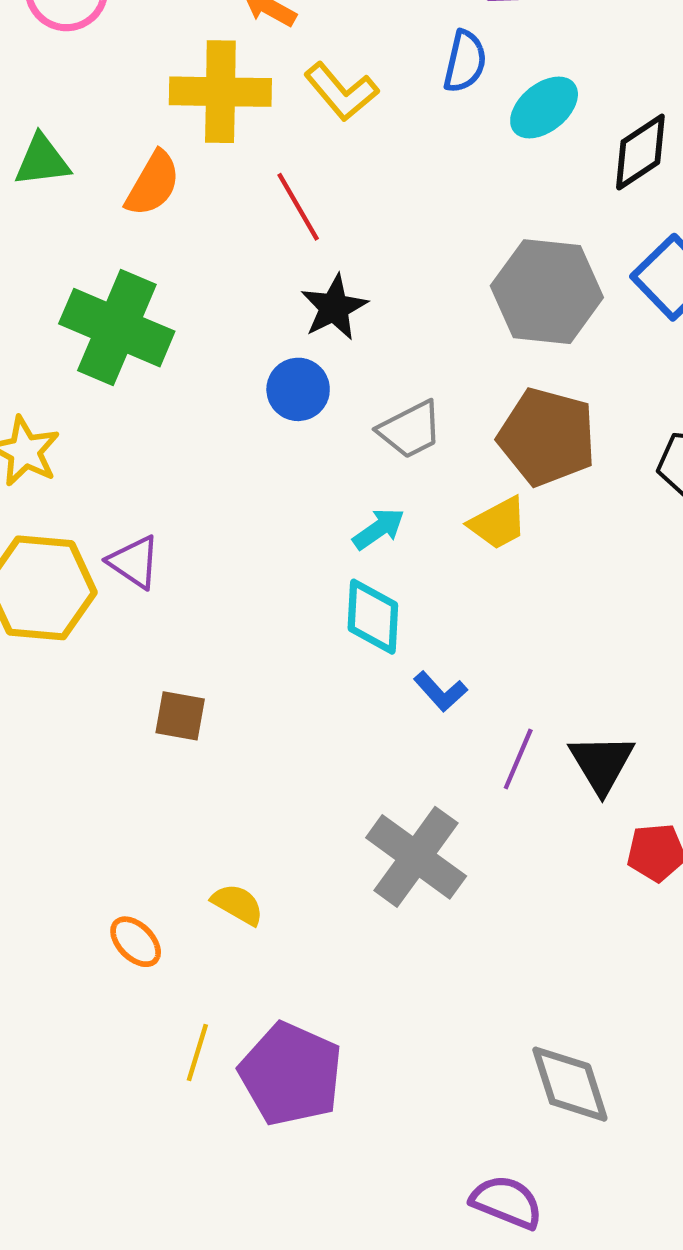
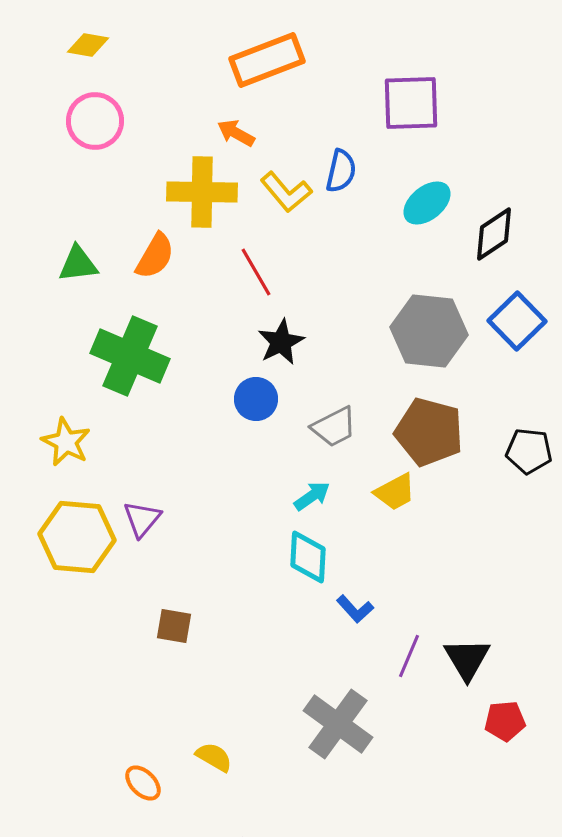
blue semicircle: (465, 61) -> (341, 171), moved
green triangle: (42, 161) -> (78, 264), moved
purple triangle: (134, 562) -> (142, 519), turned 36

